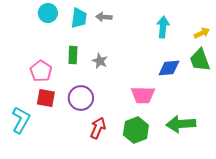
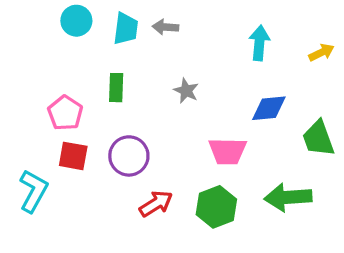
green trapezoid: (200, 60) -> (318, 138), moved
gray star: (100, 61) -> (186, 91), moved
red arrow: (98, 128) -> (156, 204), turned 35

